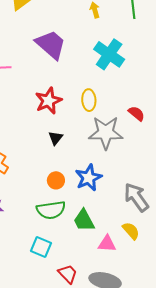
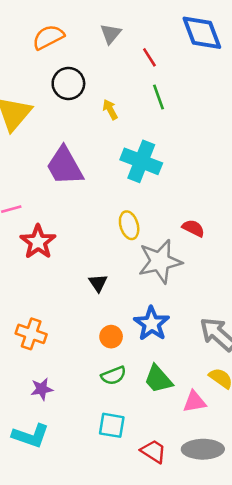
purple trapezoid: (51, 45) -> (65, 166), turned -148
red star: (48, 101) -> (38, 242), moved
green semicircle: (51, 210) -> (114, 376), size x0.7

